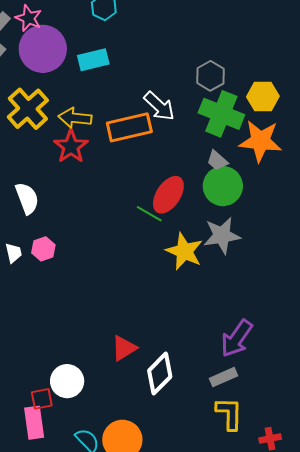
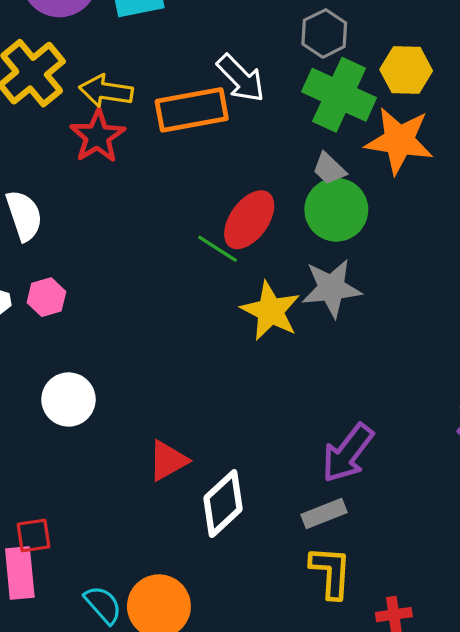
white circle: (67, 381) -> (69, 399), moved

